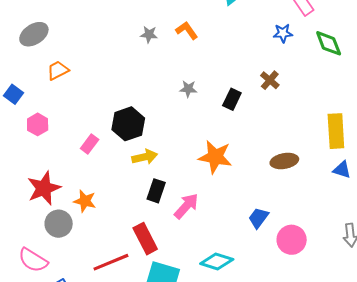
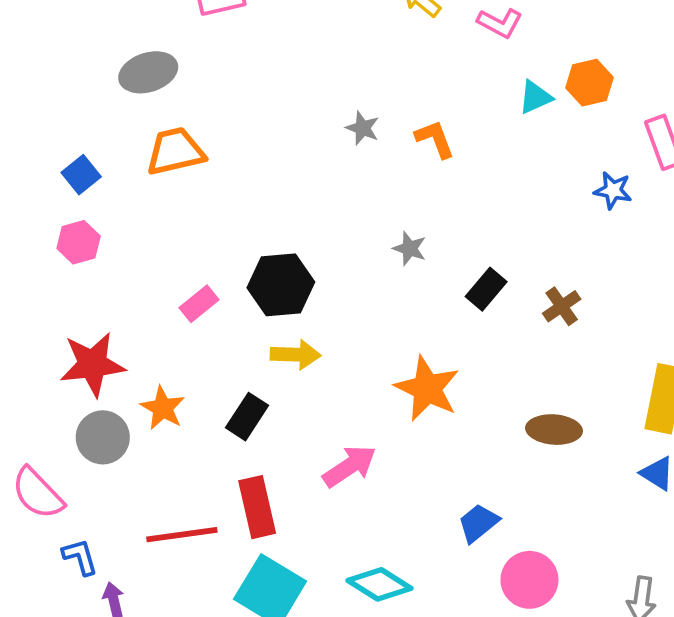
orange trapezoid: (58, 70) -> (175, 151), size x1.4
brown cross: (270, 80) -> (562, 306), moved
pink hexagon: (38, 124) -> (79, 242), moved
black rectangle: (156, 191) -> (247, 417), moved

